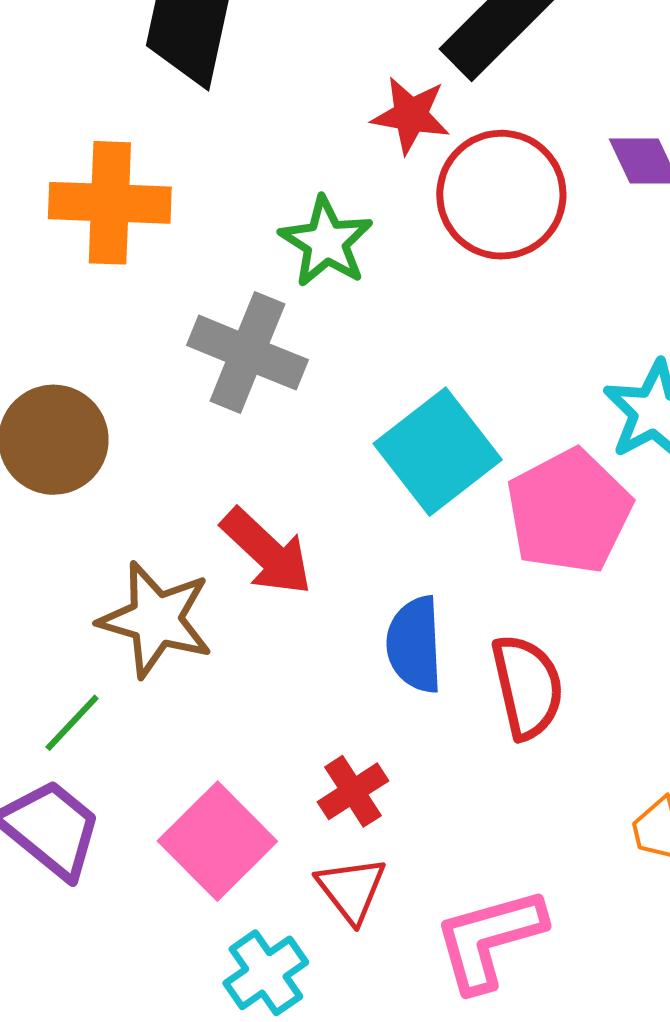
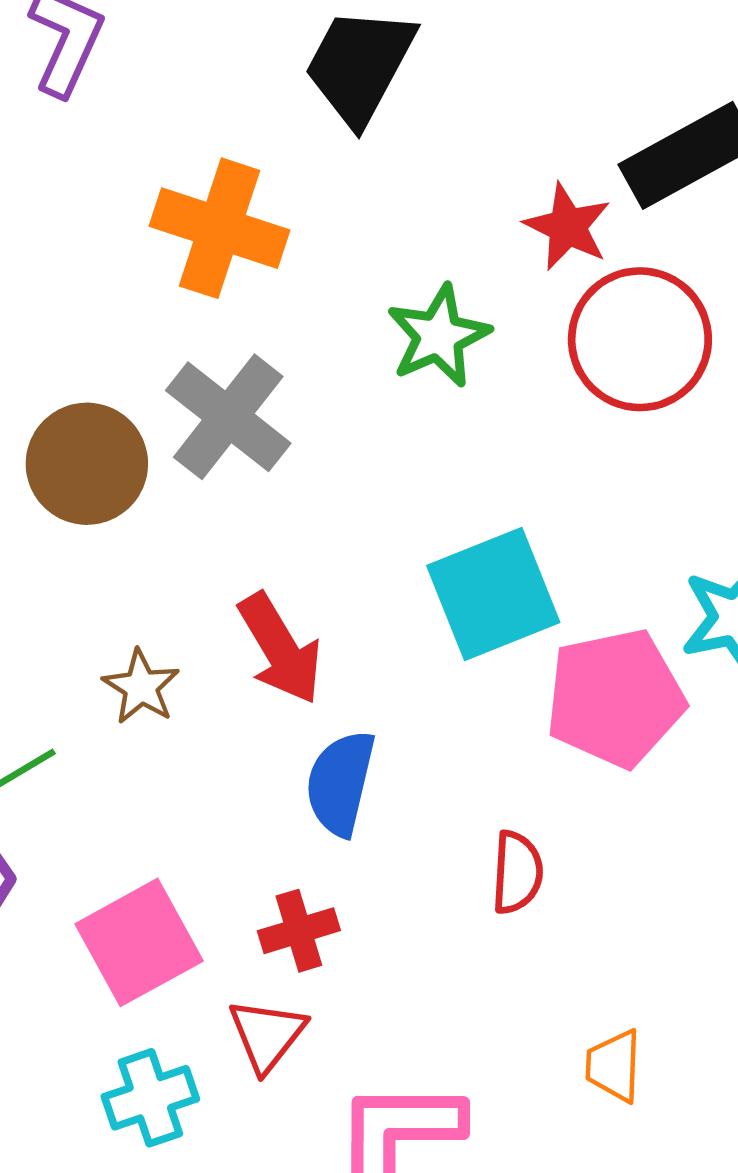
gray cross: (247, 353) -> (228, 417), moved
brown star: (156, 619) -> (141, 687), size x0.6
blue semicircle: (415, 645) -> (340, 783), moved
red semicircle: (527, 687) -> (517, 872), size x0.7

